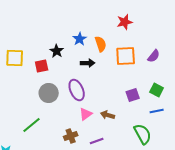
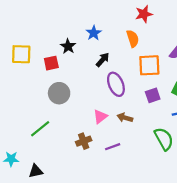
orange semicircle: (101, 44) -> (133, 39), moved
orange square: (126, 56) -> (149, 65), moved
black arrow: (88, 63) -> (103, 60), turned -48
purple ellipse: (77, 90) -> (116, 84), moved

